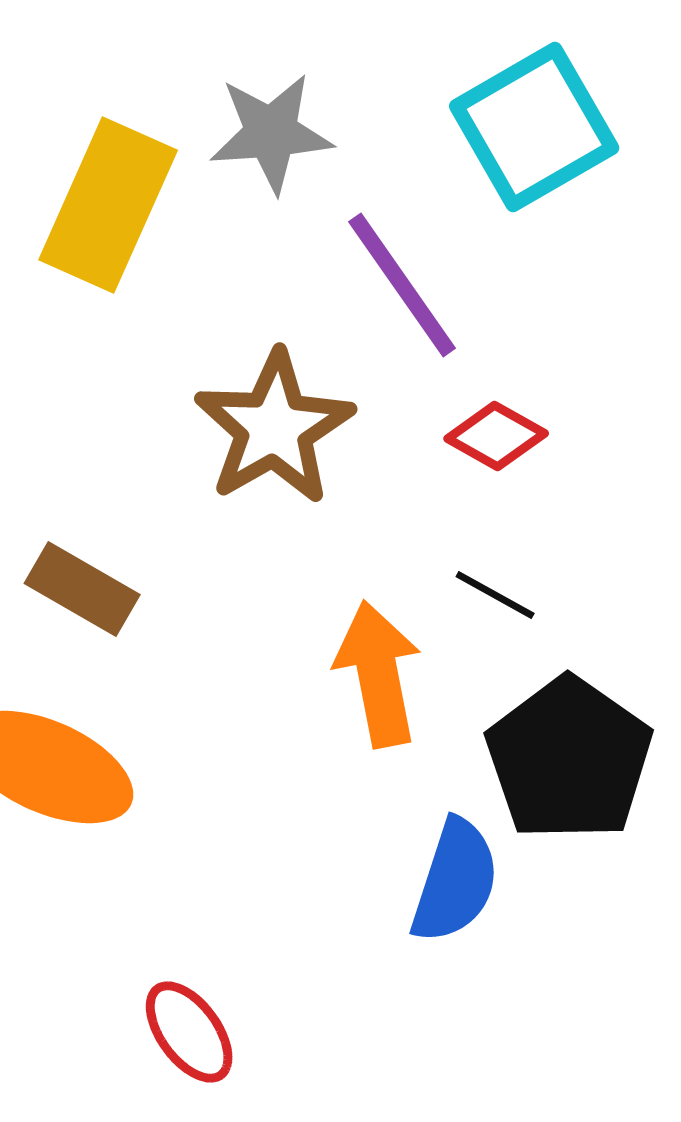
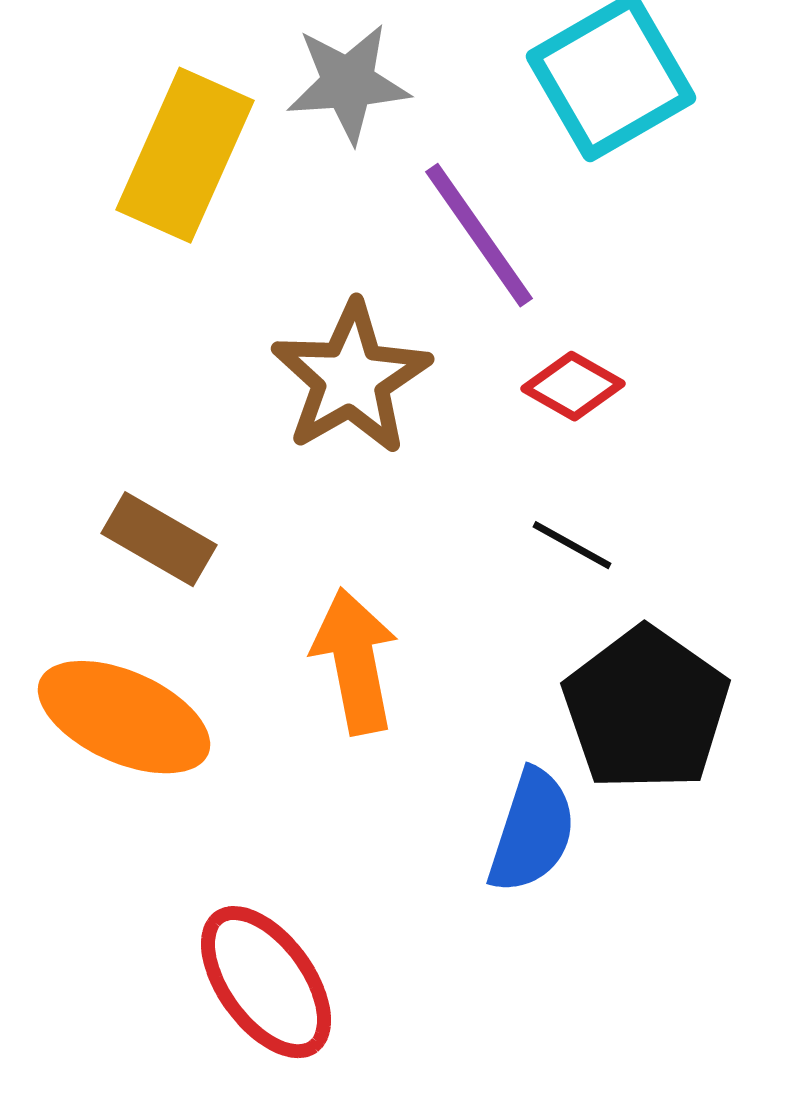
orange arrow: (378, 674) -> (355, 661), moved
red ellipse: (189, 1032) -> (266, 982), size x1.5

